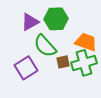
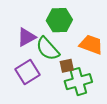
purple triangle: (30, 22) -> (26, 37), moved
green cross: (84, 63) -> (78, 82), moved

